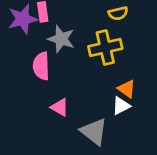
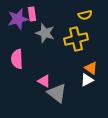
pink semicircle: (41, 66) -> (17, 59), moved
gray triangle: (94, 132) -> (57, 93), moved

